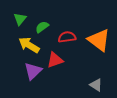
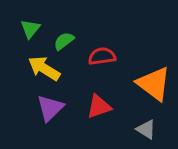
orange triangle: (99, 40) -> (154, 84), moved
red triangle: (55, 60) -> (99, 107), moved

